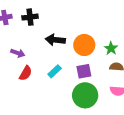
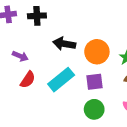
cyan rectangle: (55, 71) -> (61, 80), size x1.6
green circle: (85, 95) -> (94, 109), size x0.7

